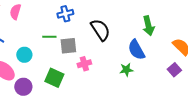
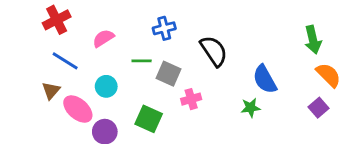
pink semicircle: (15, 12) -> (103, 38), moved, turned 42
green arrow: (148, 26) -> (313, 40), moved
gray square: (68, 46) -> (168, 74), turned 30

